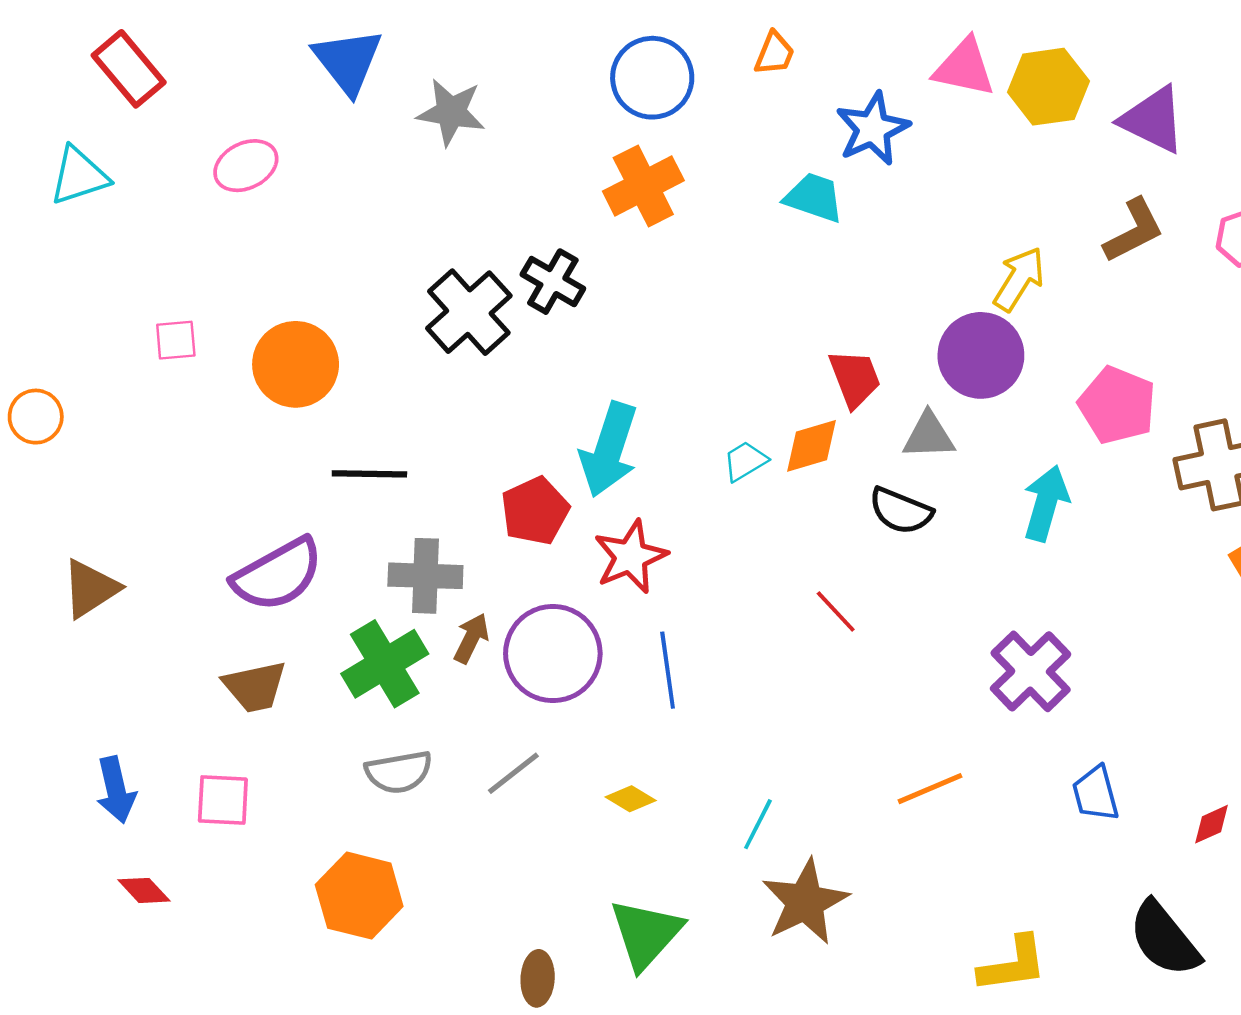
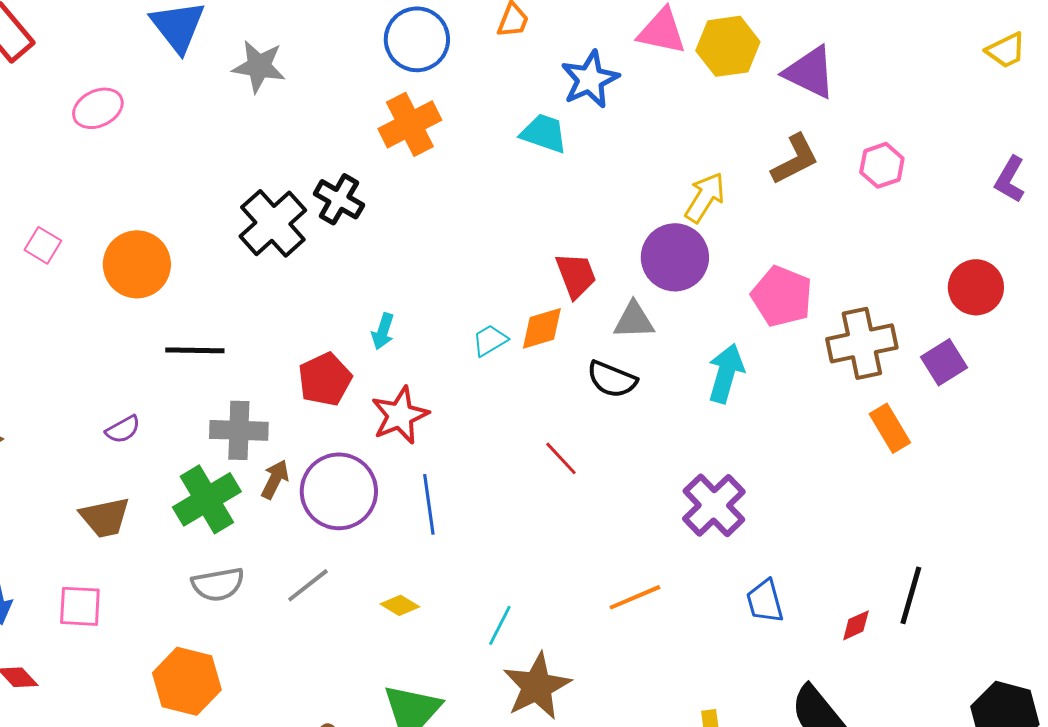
pink square: (176, 340) -> (43, 245), turned 36
cyan arrow: (609, 450) -> (383, 331), size x0.5
purple semicircle: (278, 575) -> (123, 429), size x0.5

